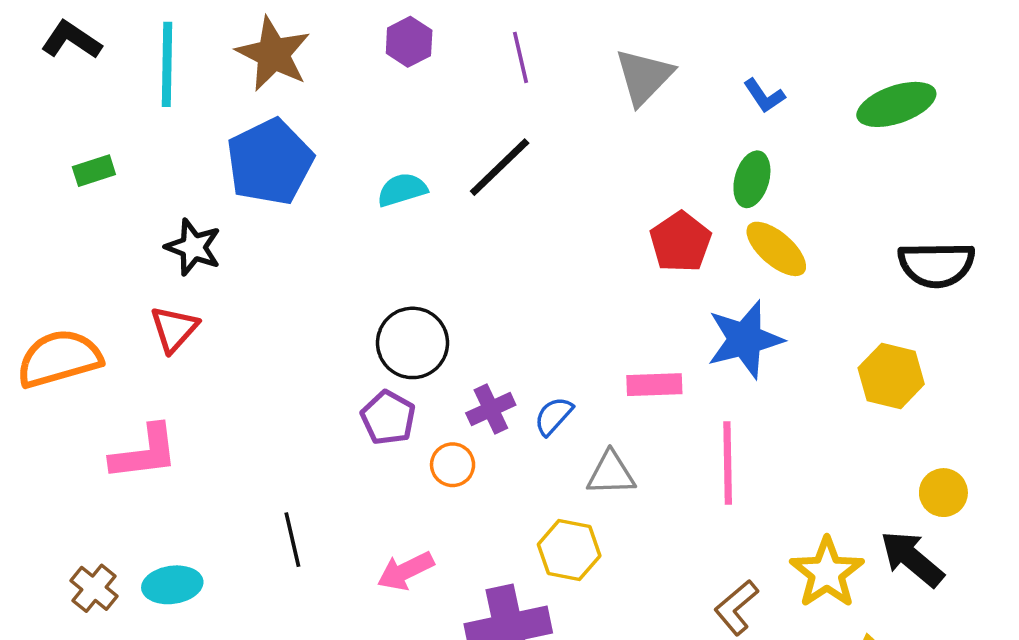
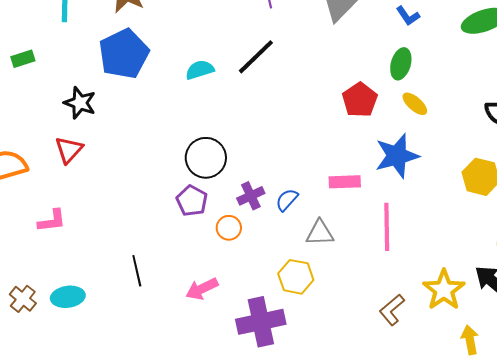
yellow ellipse: (776, 249) -> (415, 104), size x0.7
pink L-shape: (144, 453) -> (52, 221), size x0.7

